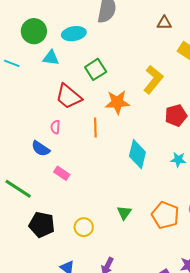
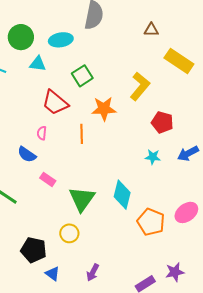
red pentagon: (176, 115) -> (162, 122), turned 30
cyan diamond: (137, 154) -> (122, 195), moved
cyan star: (178, 160) -> (153, 157), moved
green triangle: (124, 213) -> (82, 199), moved, size x1.8
black pentagon: (42, 225) -> (34, 250), moved

